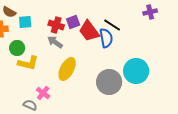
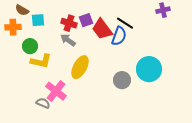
blue semicircle: (106, 38) -> (119, 36), turned 30
gray circle: (109, 82) -> (122, 80), size x0.7
pink cross: (43, 93) -> (56, 91), size x1.5

